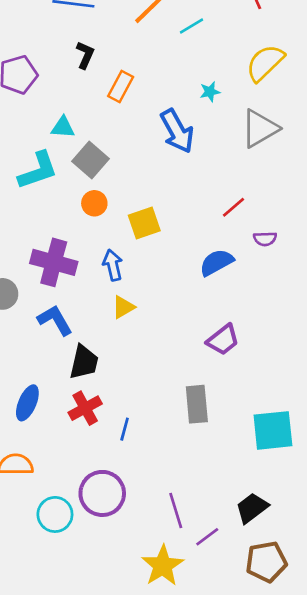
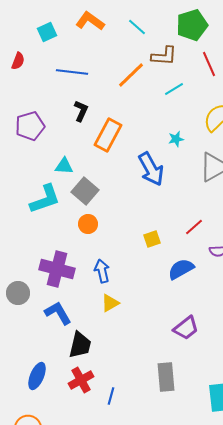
cyan line: (192, 26) -> (174, 89), moved
orange rectangle: (121, 86) -> (108, 135), size x1.4
yellow square: (144, 223) -> (152, 239), moved, size x0.7

